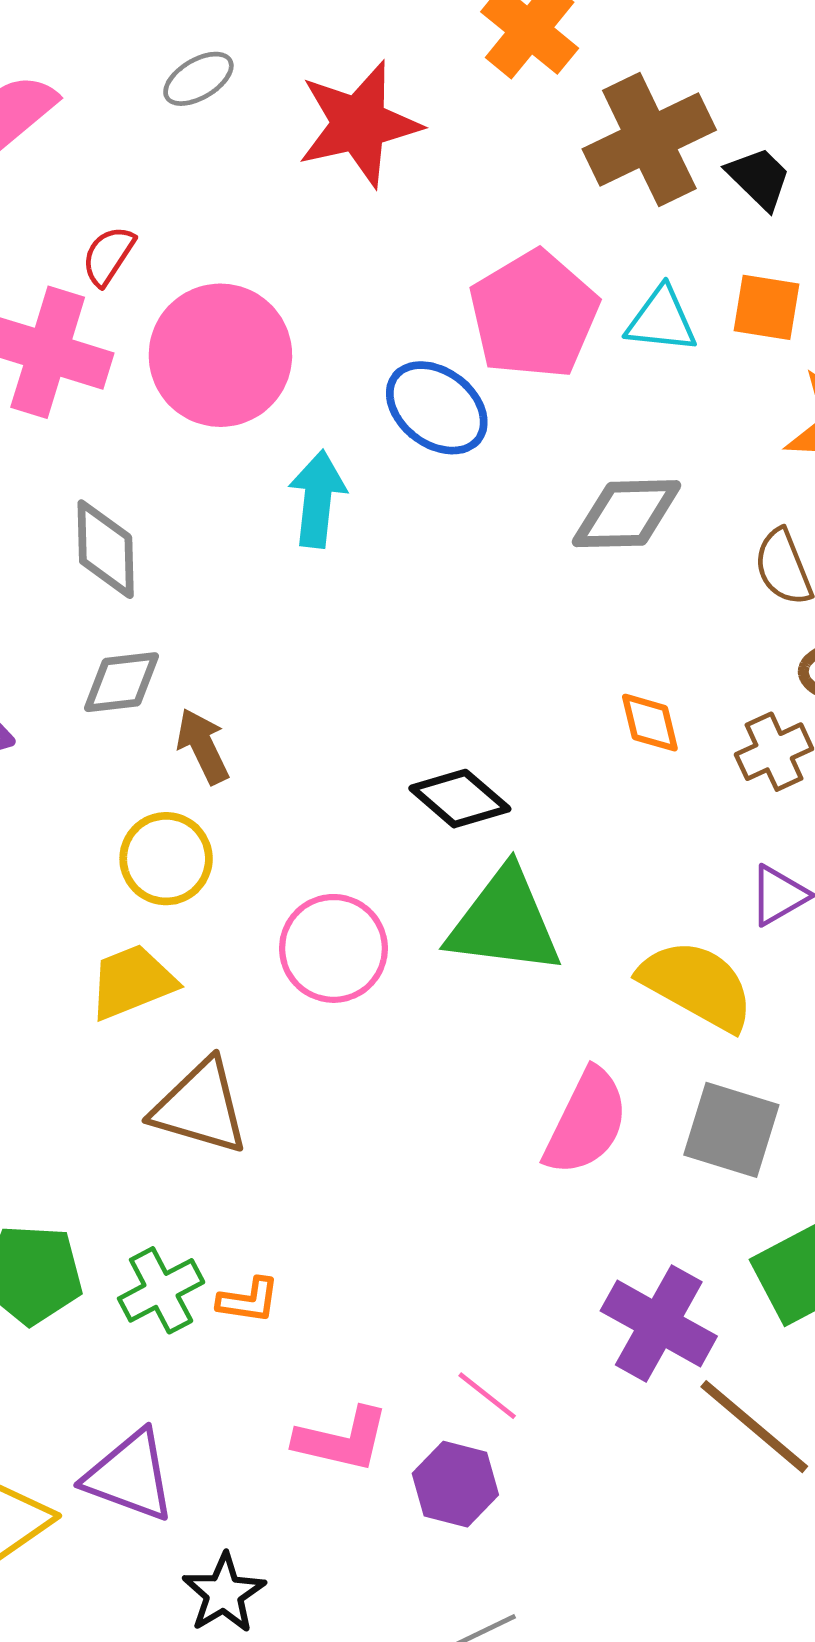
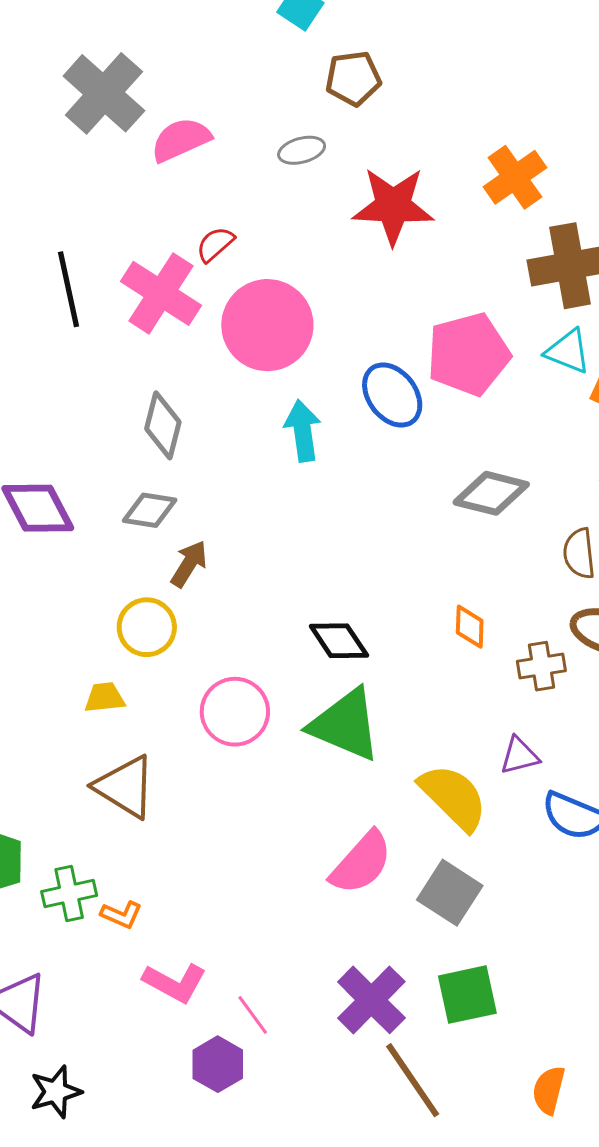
cyan triangle: (661, 320) -> (568, 351), moved
cyan arrow: (317, 499) -> (303, 431), turned -30
brown arrow: (203, 746) -> (189, 564), turned 42
yellow trapezoid: (132, 982) -> (105, 698), size x0.7
pink L-shape: (342, 1440) -> (175, 983), moved

